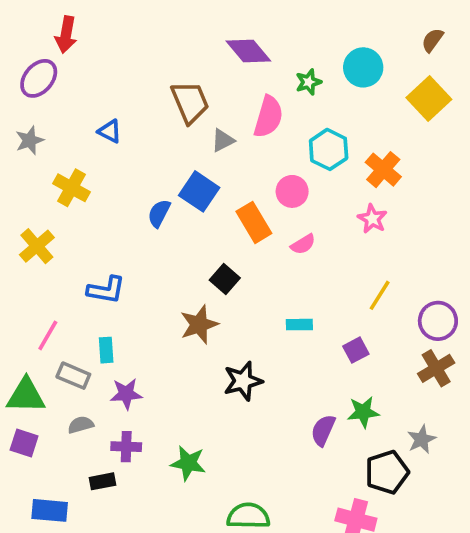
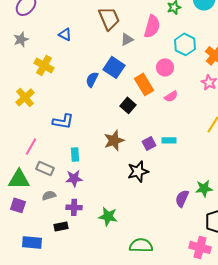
black square: (225, 279) -> (128, 105), moved
cyan rectangle: (106, 350) -> (75, 154), moved
purple square: (356, 350) -> (149, 143), moved

